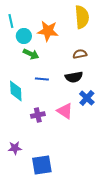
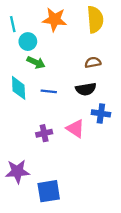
orange star: (48, 31) -> (55, 19), moved
cyan diamond: (16, 91) -> (19, 88), moved
blue cross: (87, 98) -> (101, 113), turned -35
purple star: (15, 148) -> (17, 171), size x1.5

